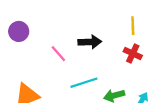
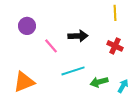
yellow line: (133, 26) -> (115, 13), moved
purple circle: (19, 31) -> (27, 26), moved

